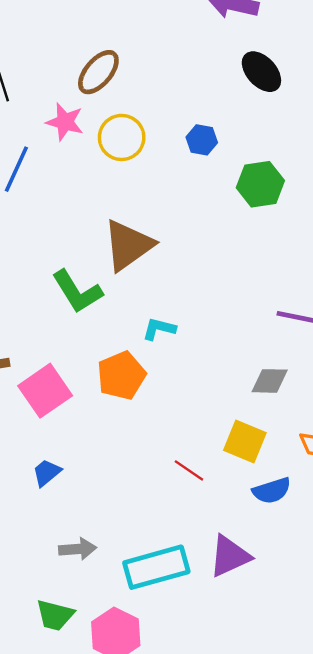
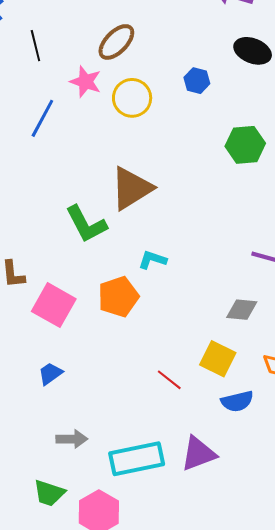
black ellipse: (261, 72) -> (253, 51), turned -30
blue hexagon: (202, 140) -> (197, 81), moved
pink square: (45, 391) -> (54, 305), turned -30

